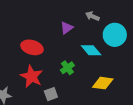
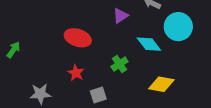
red star: (32, 76) -> (76, 73), size x0.6

